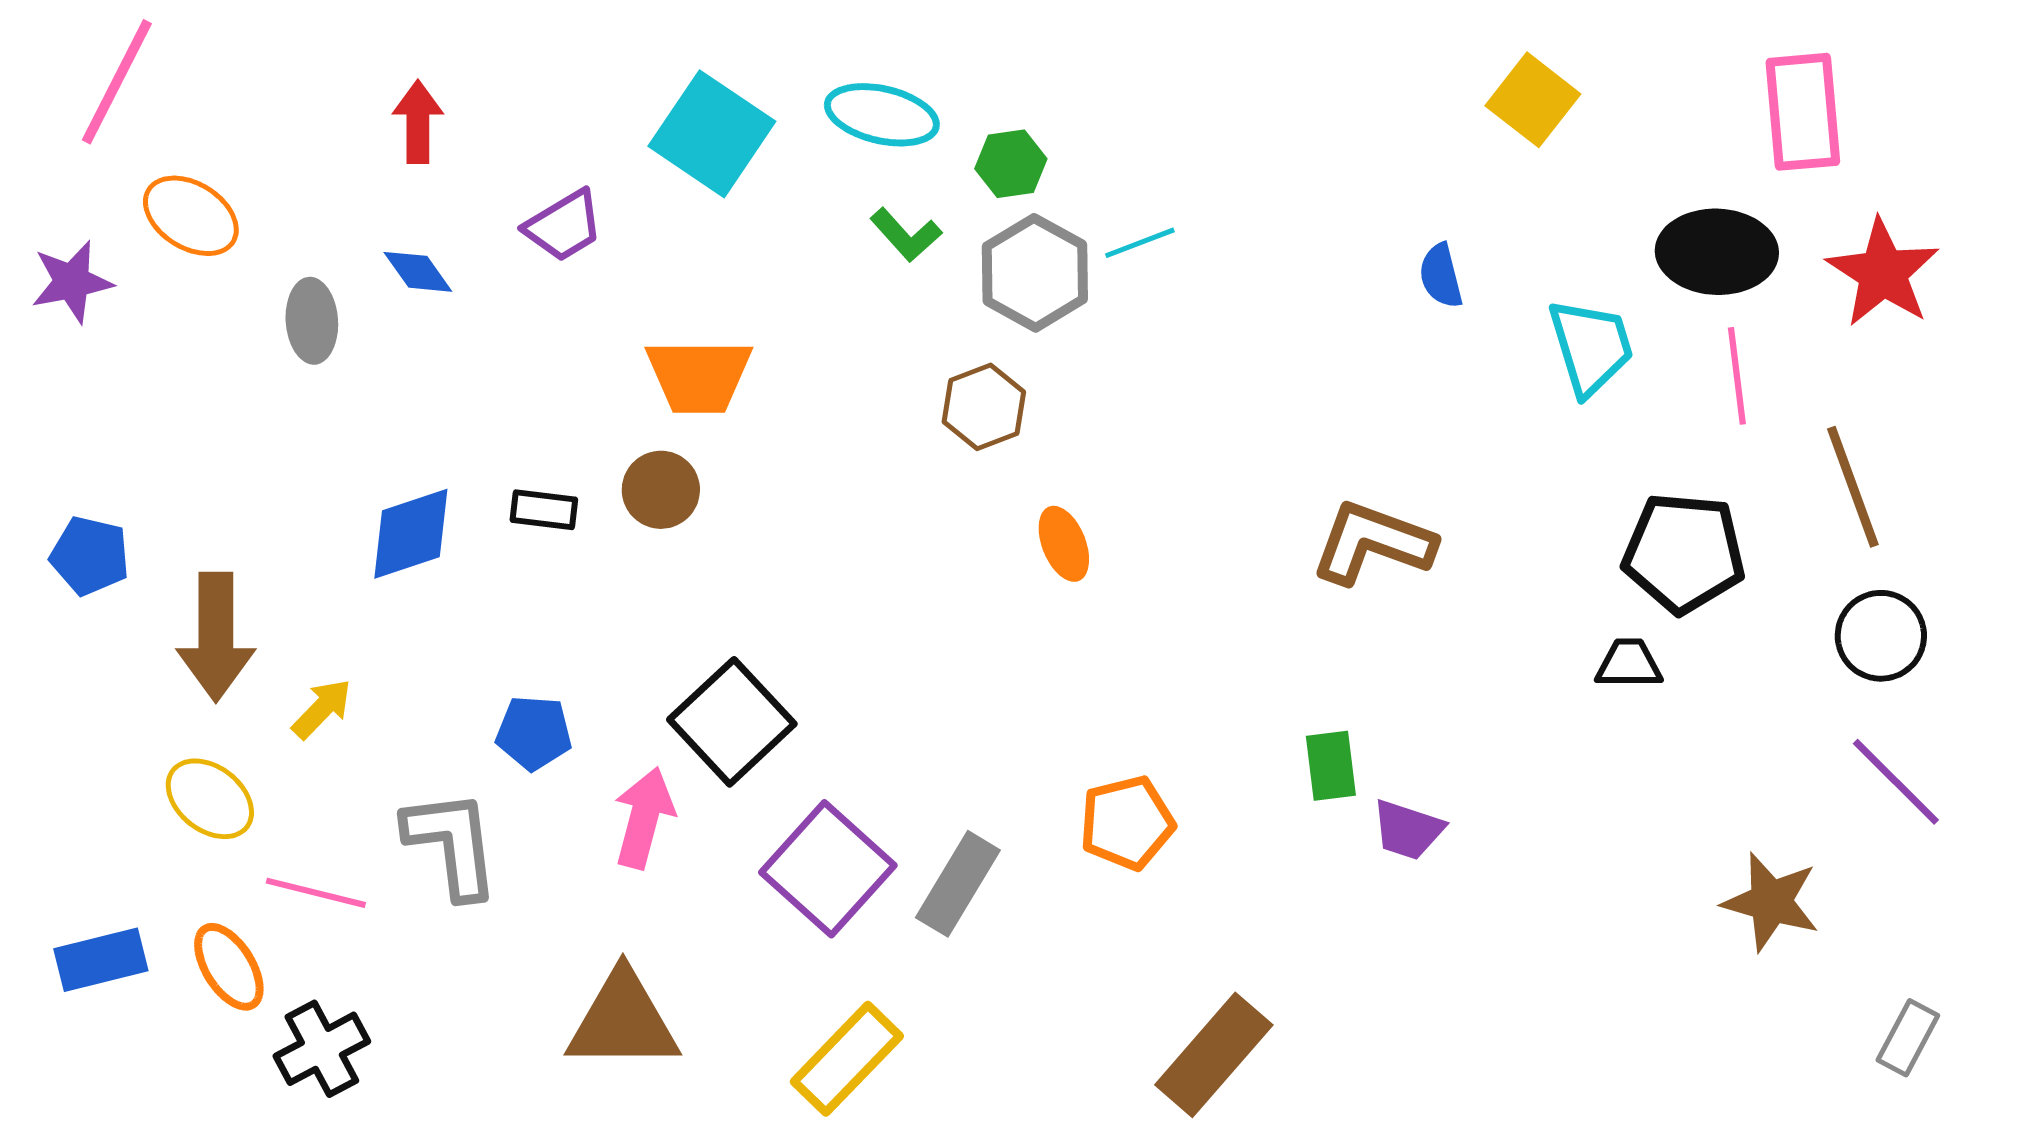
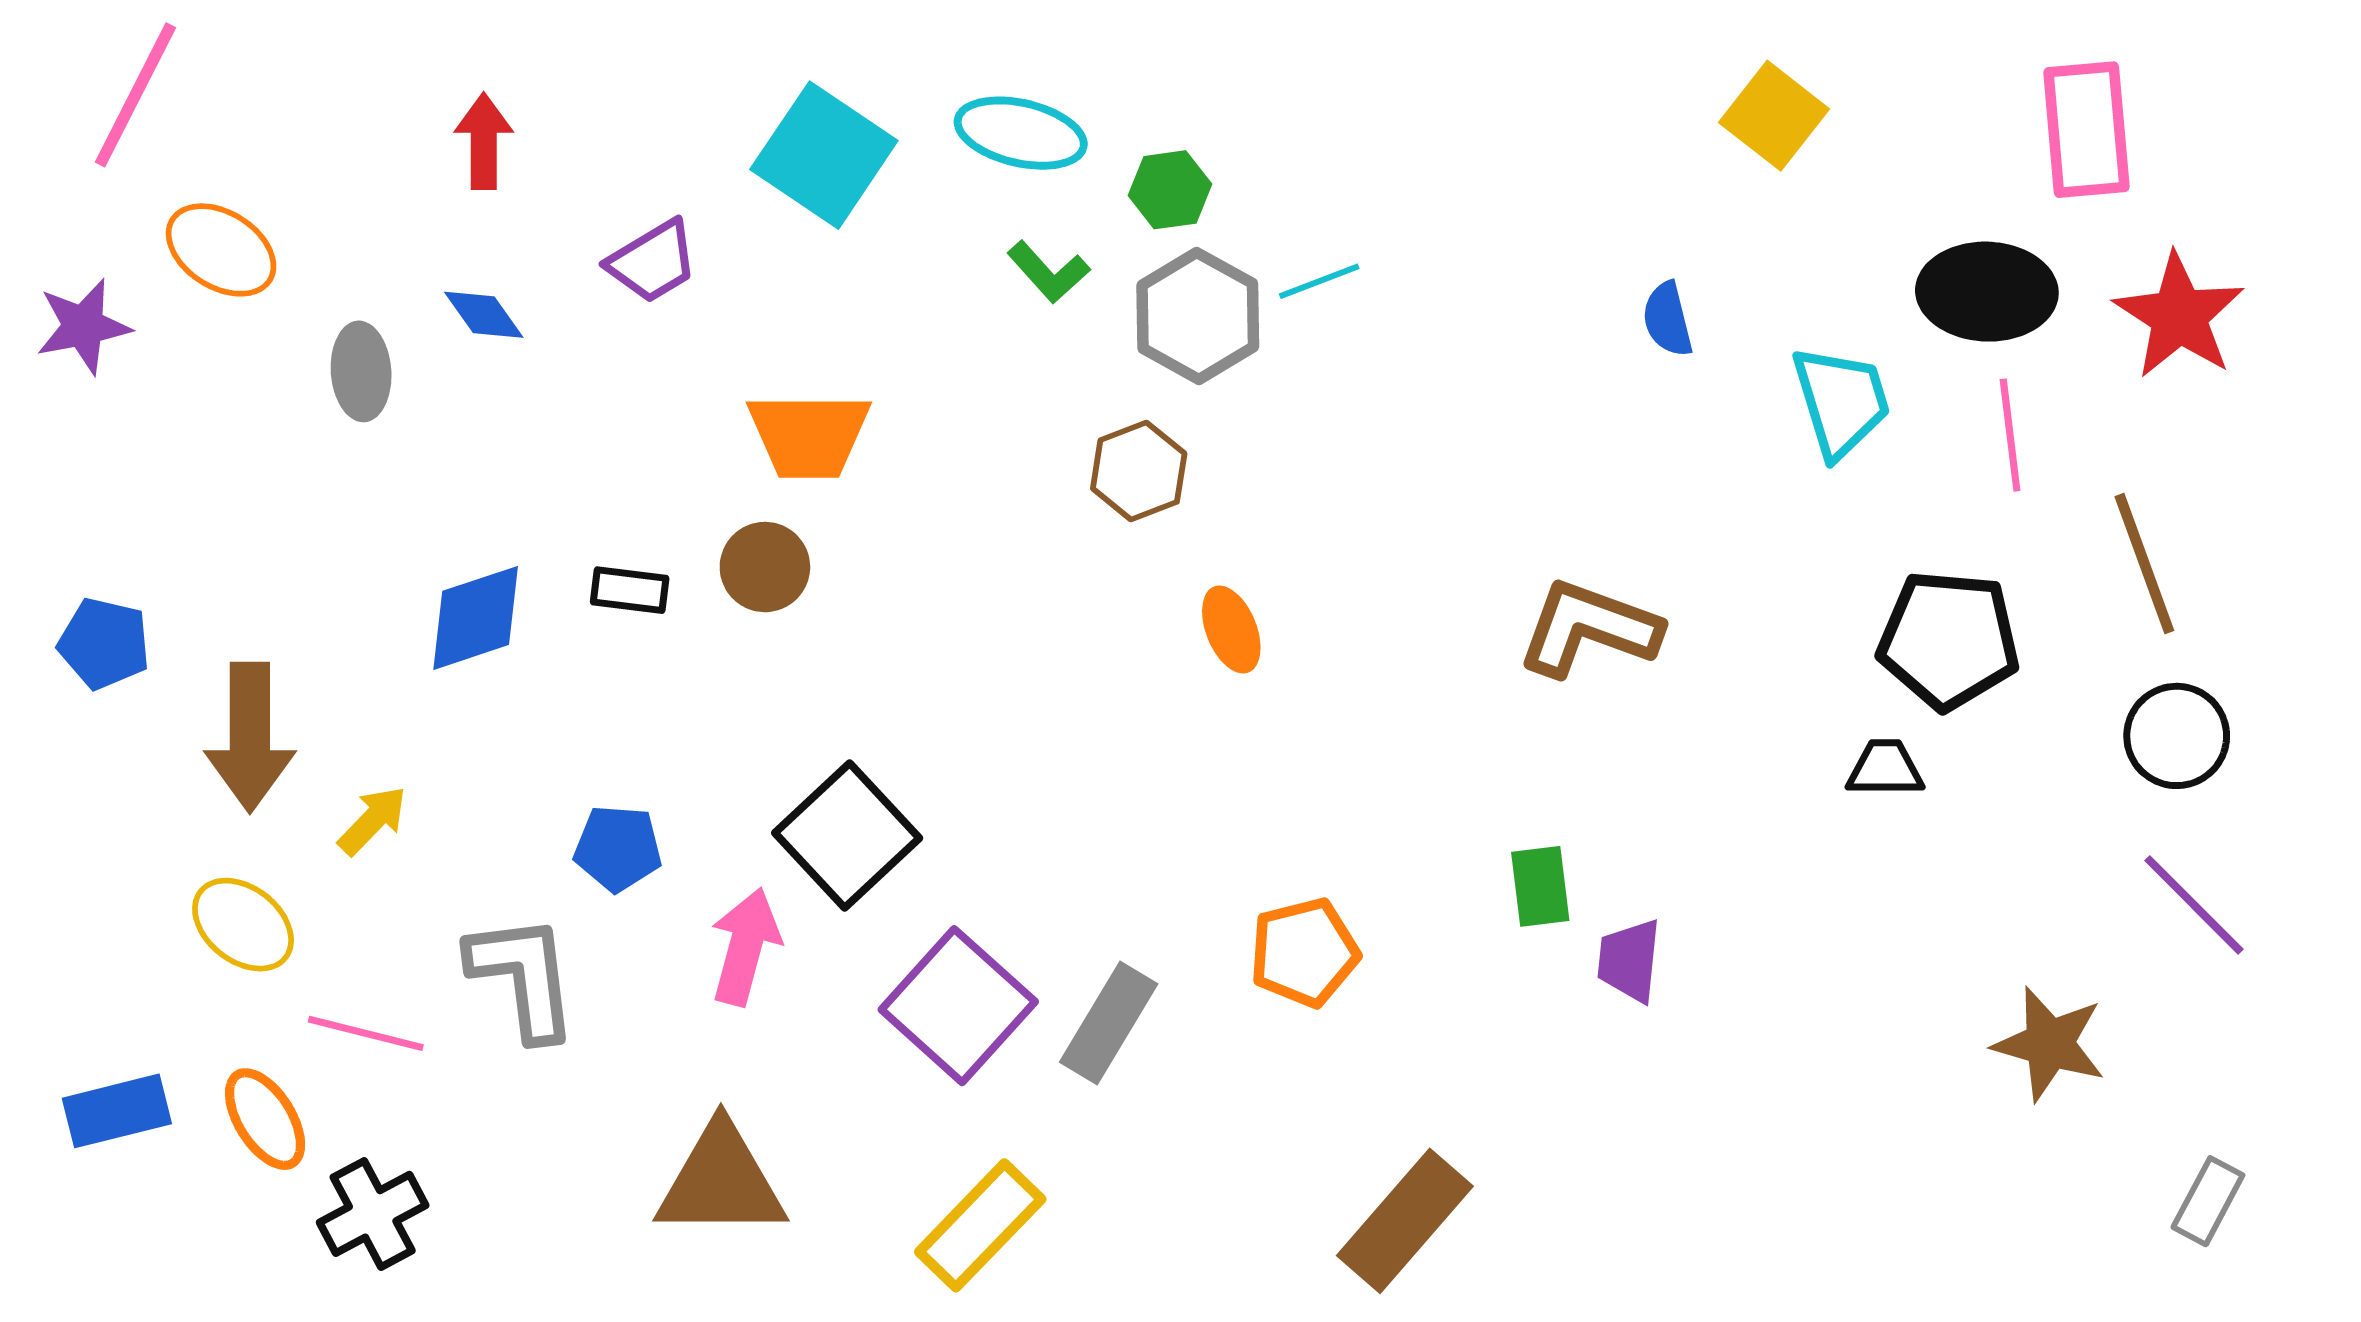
purple trapezoid: (1408, 830) -> (1629, 960), turned 78

